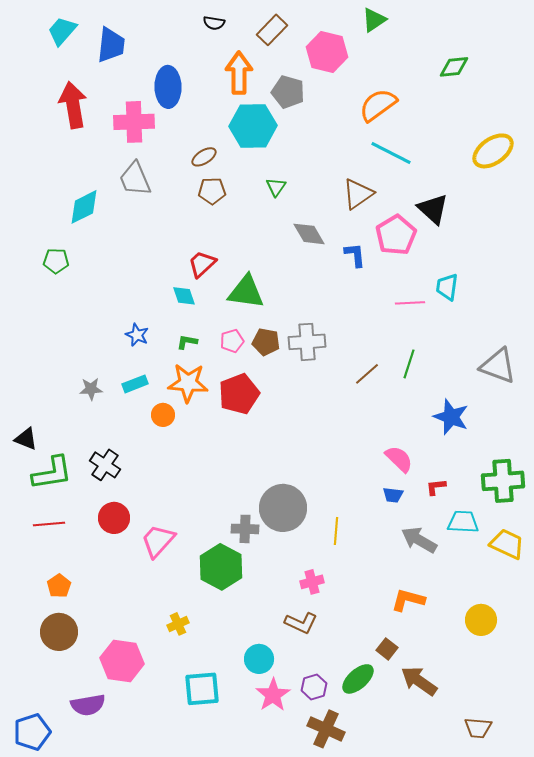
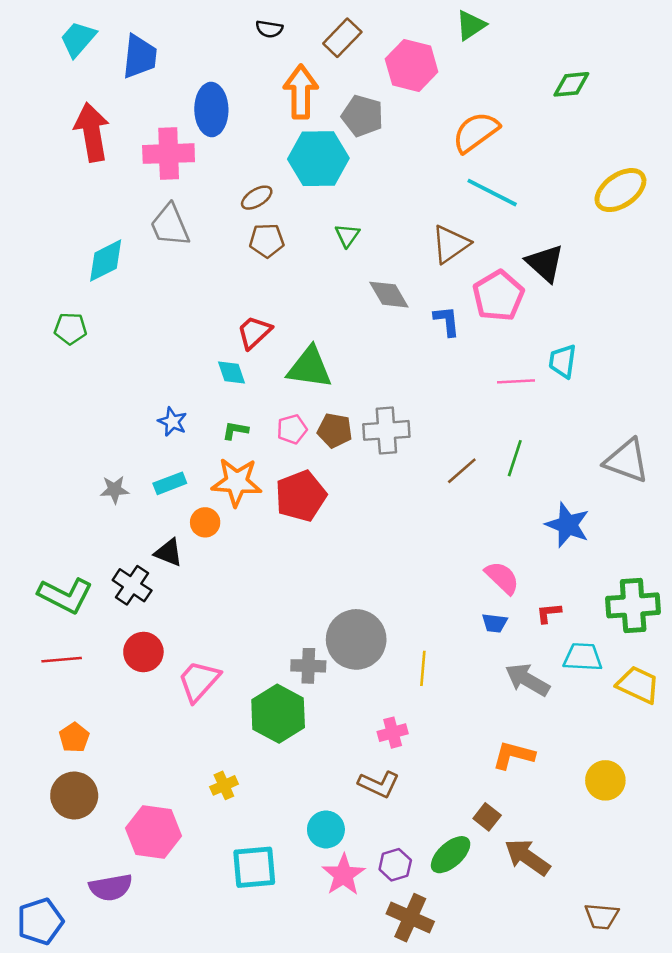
black triangle: (26, 439) -> (169, 553), moved
green L-shape: (52, 473) -> (65, 595), turned 36

